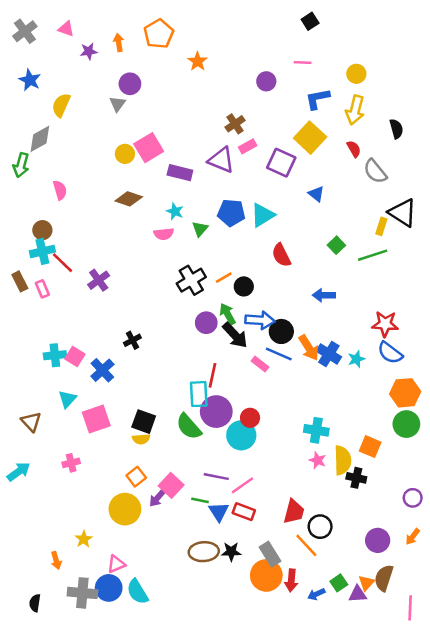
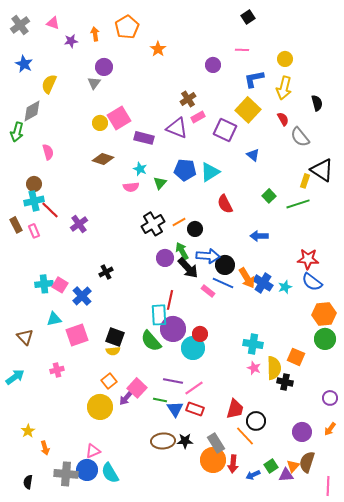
cyan triangle: (67, 399) -> (54, 319), turned 35
yellow star: (84, 539) -> (28, 431), moved

